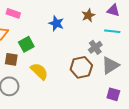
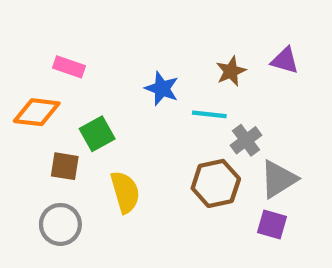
cyan line: (112, 31) -> (209, 114), moved
yellow semicircle: (39, 71) -> (125, 192), turned 30
purple square: (113, 94) -> (272, 224), moved

